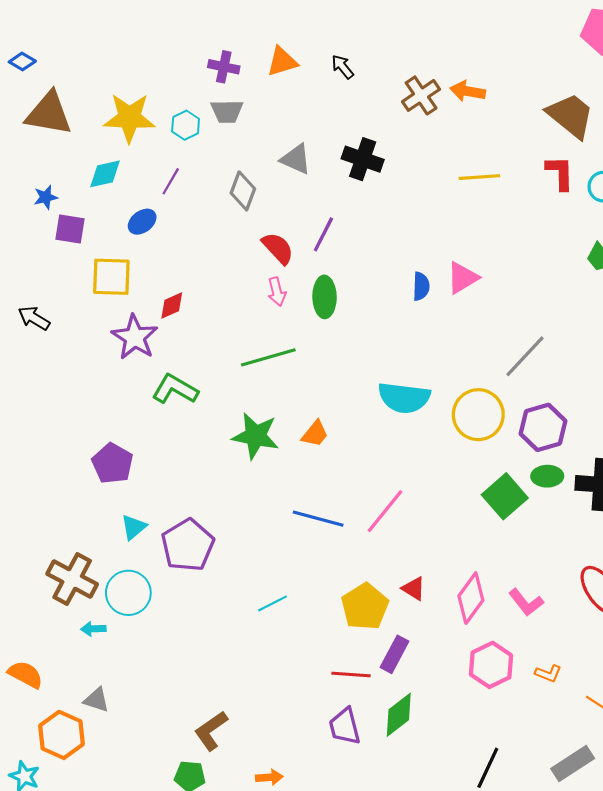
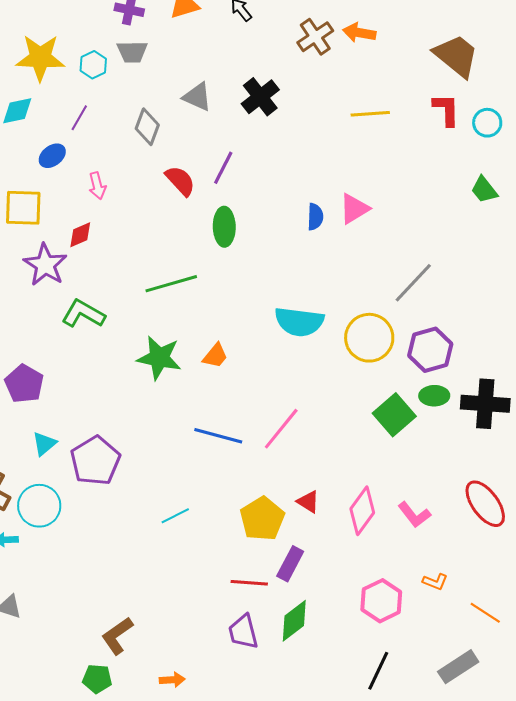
black cross: (363, 159) -> (260, 97), turned 33
pink arrow: (277, 292) -> (97, 186), moved
pink hexagon: (491, 665) -> (381, 601), moved

